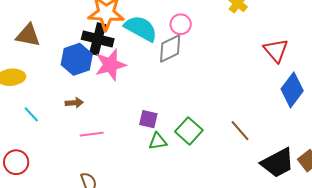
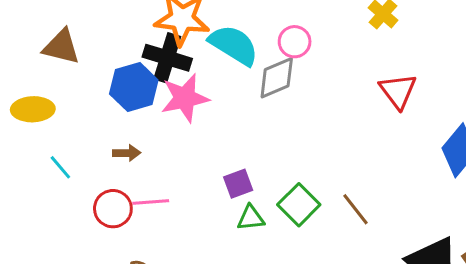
red triangle: (276, 50) -> (398, 91), moved
purple square: (148, 119) -> (238, 184), turned -36
brown line: (240, 131) -> (355, 209), moved
red circle: (16, 162) -> (113, 209), moved

